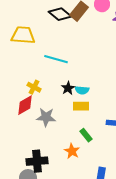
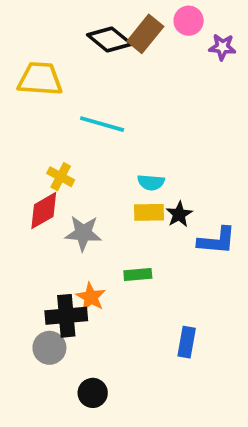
black star: (68, 88) -> (179, 214), moved
green rectangle: (86, 135) -> (138, 274), moved, turned -56
orange star: (72, 151) -> (91, 297), moved

